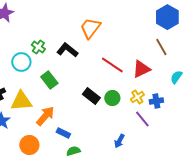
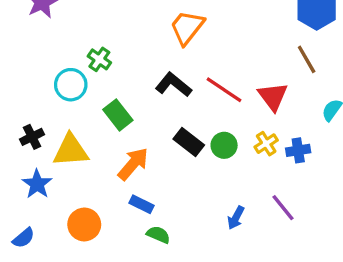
black L-shape: (67, 50) -> (174, 85), moved
red triangle: (141, 69) -> (273, 96), turned -42
orange arrow: (45, 116) -> (133, 164), moved
purple line: (142, 119) -> (283, 208), moved
green semicircle: (73, 151) -> (158, 235), turned 40

